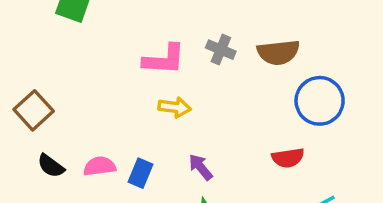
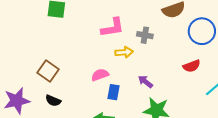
gray cross: (221, 50) -> (145, 35), moved
black semicircle: (51, 166) -> (53, 101), moved
pink semicircle: (100, 166) -> (100, 75), moved

